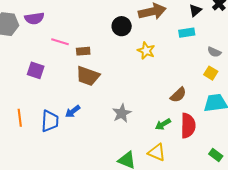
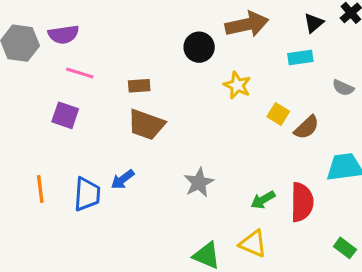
pink line: (60, 42) -> (80, 73), moved
yellow square: (211, 73) -> (278, 114), moved
brown semicircle: (178, 95) -> (307, 127), moved

